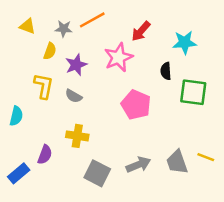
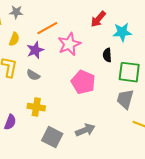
orange line: (92, 20) -> (47, 28), moved
gray star: (64, 29) -> (16, 12), moved
red arrow: (141, 31) -> (98, 19), moved
gray trapezoid: (177, 162) -> (125, 99), moved, turned 35

